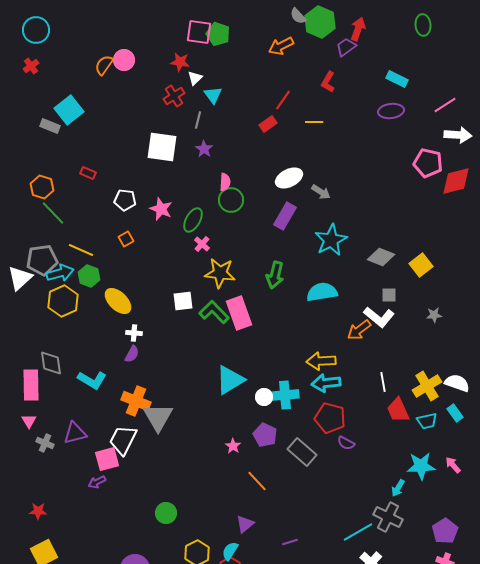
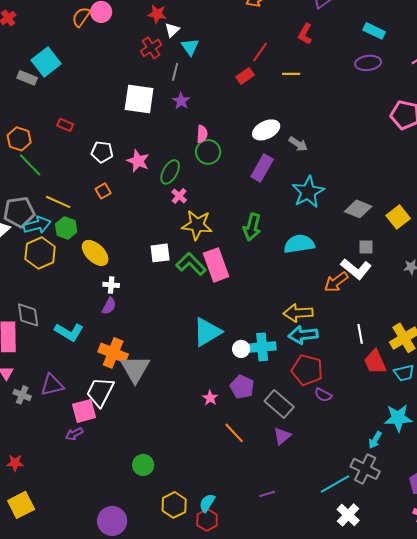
purple triangle: (245, 524) -> (282, 436), moved

